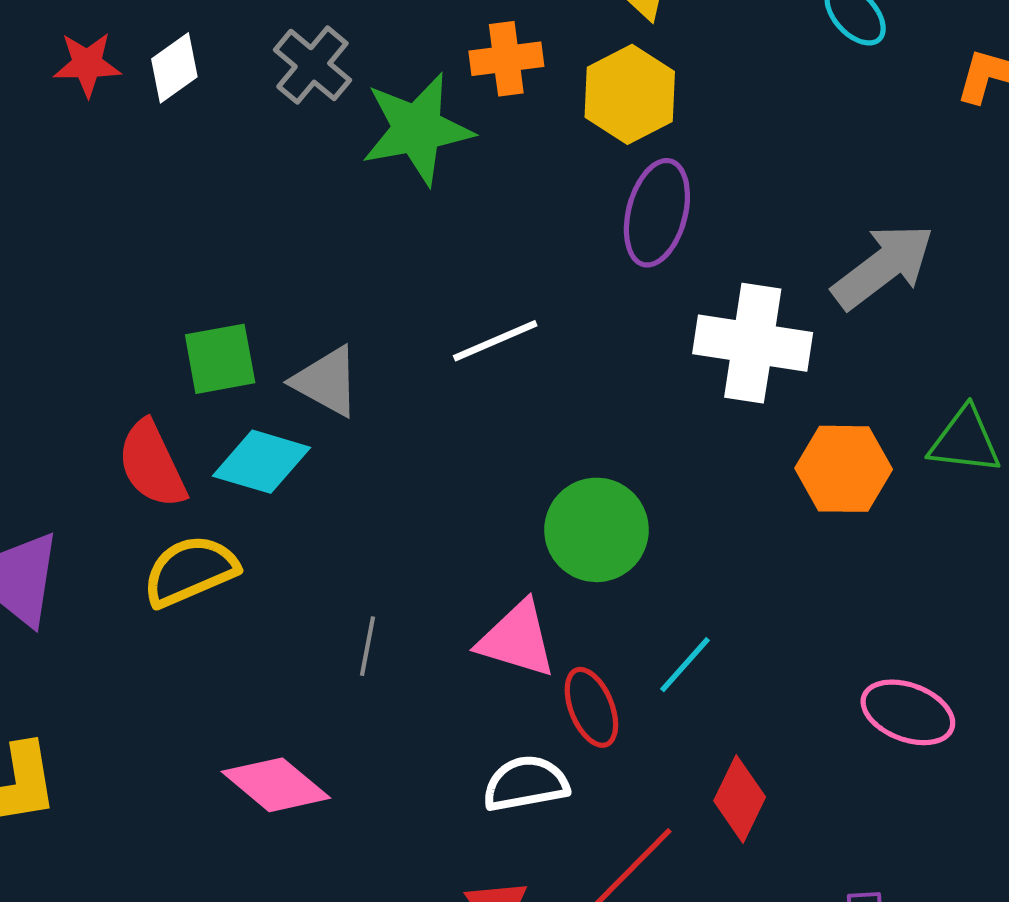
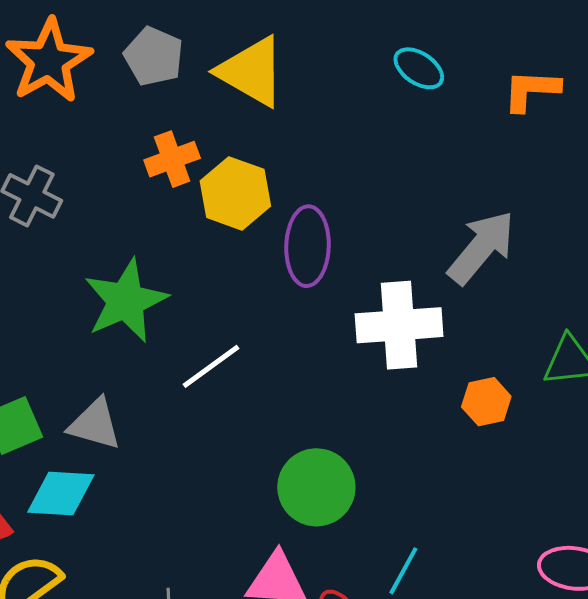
yellow hexagon: (630, 94) -> (235, 193), moved
green star: (417, 129) -> (126, 301), moved
orange hexagon: (844, 469) -> (486, 402), size x0.7

